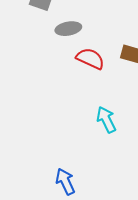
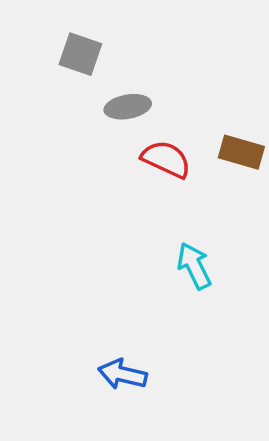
blue arrow: (65, 182) -> (122, 374), turned -52

